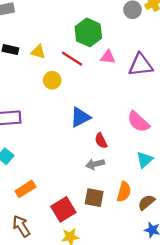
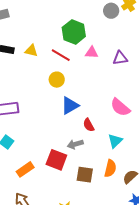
purple triangle: (141, 65) -> (120, 58), size x0.7
yellow circle: (52, 80) -> (57, 80), moved
cyan triangle: (145, 160) -> (115, 141), moved
gray arrow: (95, 164) -> (75, 144), moved
red square: (63, 209) -> (56, 160), moved, turned -35

